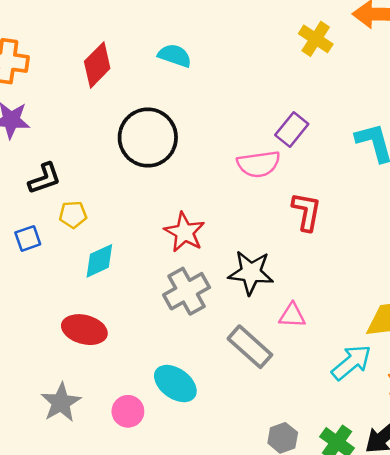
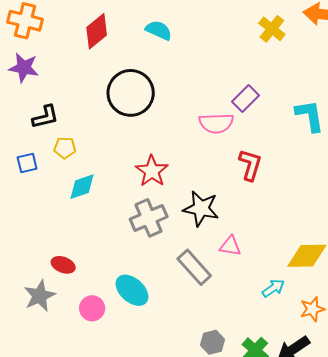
red ellipse: (84, 330) -> (63, 265), moved, size x0.7
cyan arrow: (351, 362) -> (273, 288), size x0.7

